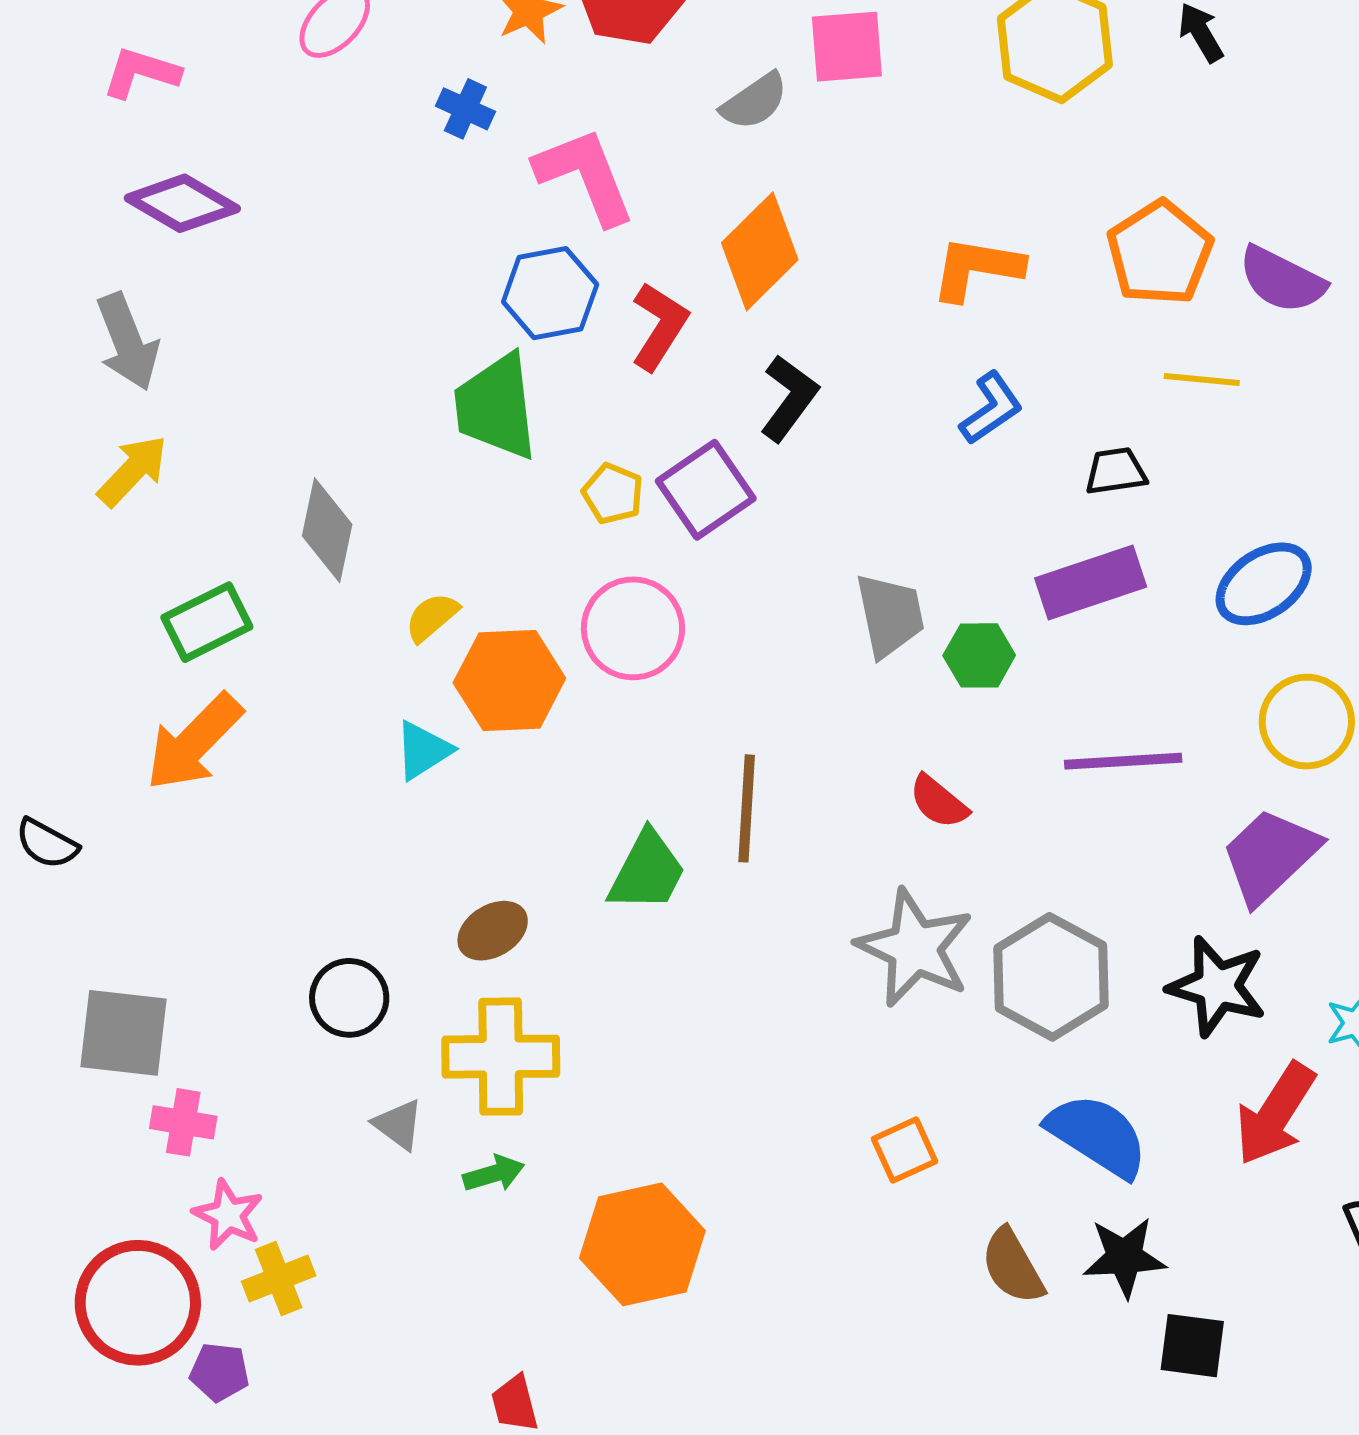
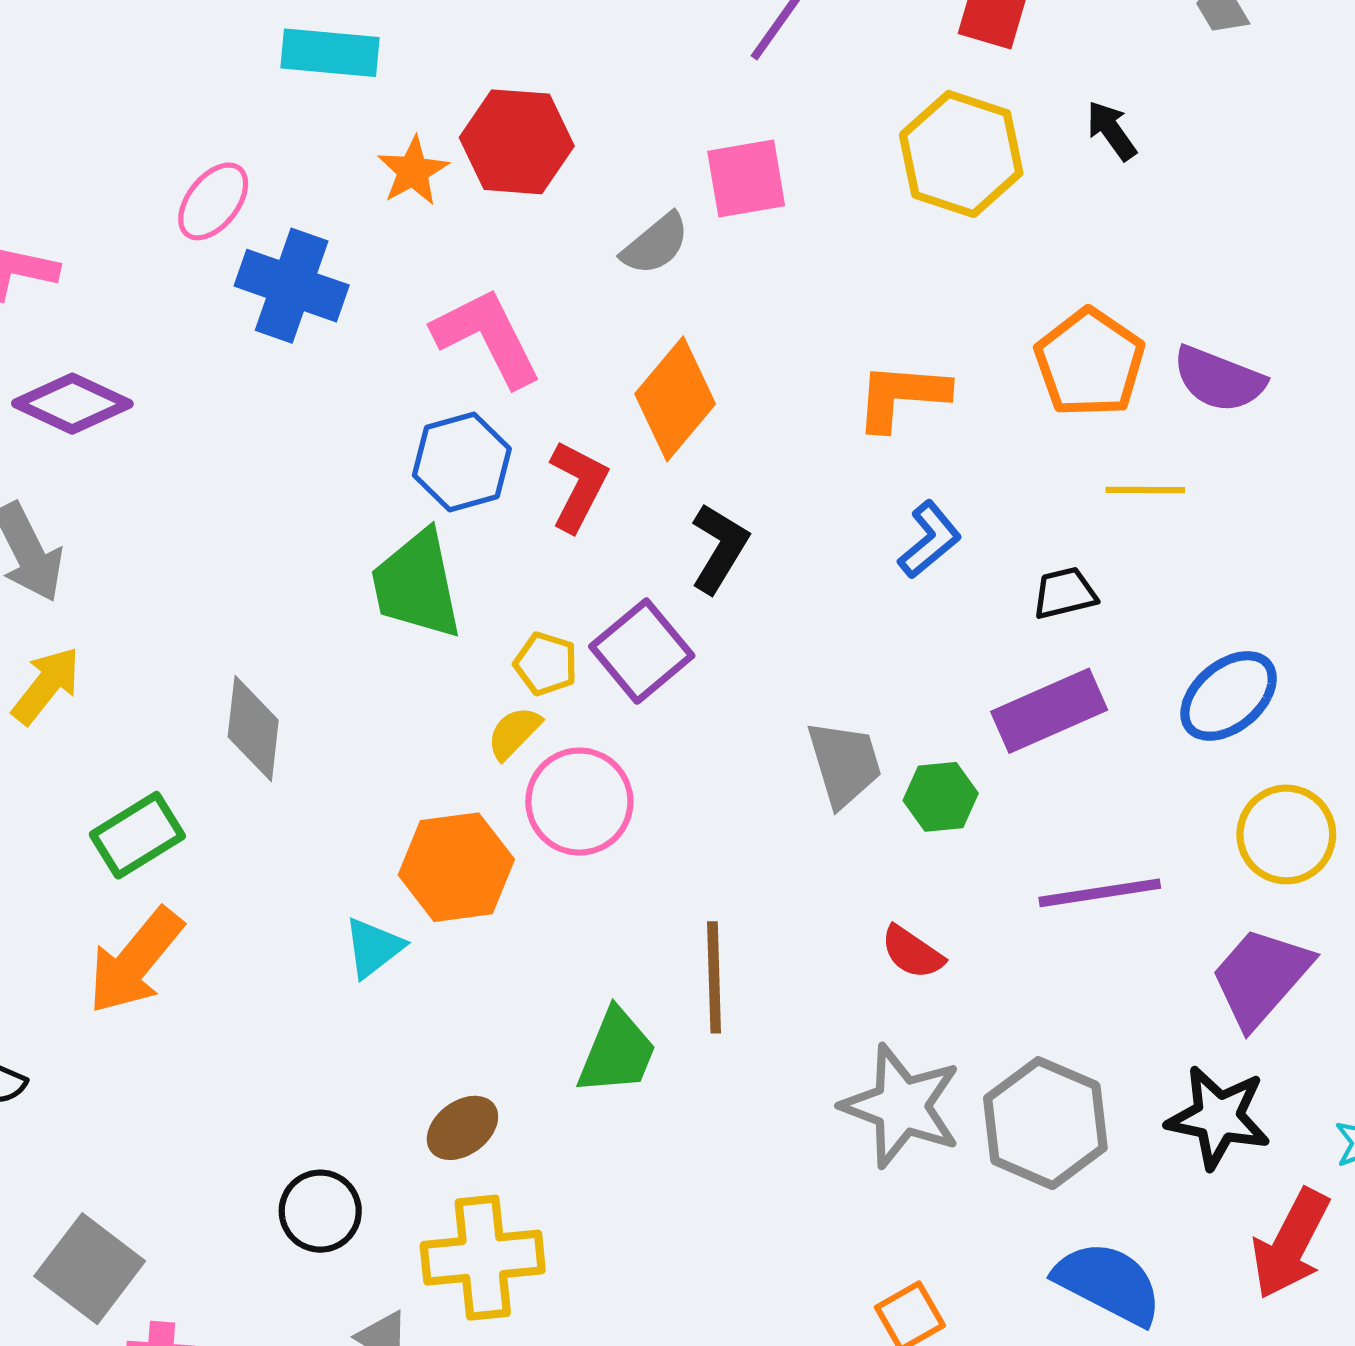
blue cross: (465, 109) -> (292, 286), moved, size x1.8
yellow semicircle: (432, 617) -> (514, 733), moved
gray square: (123, 1033) -> (90, 1269), turned 36

